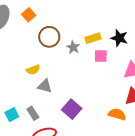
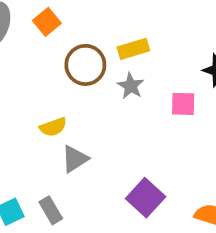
yellow rectangle: (93, 38) -> (133, 49), moved
gray triangle: (45, 86) -> (75, 159), turned -49
purple square: (72, 109) -> (146, 198), moved

